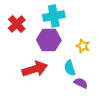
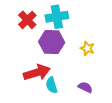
red cross: (17, 24) -> (27, 20), moved
cyan semicircle: (70, 68) -> (52, 85), moved

